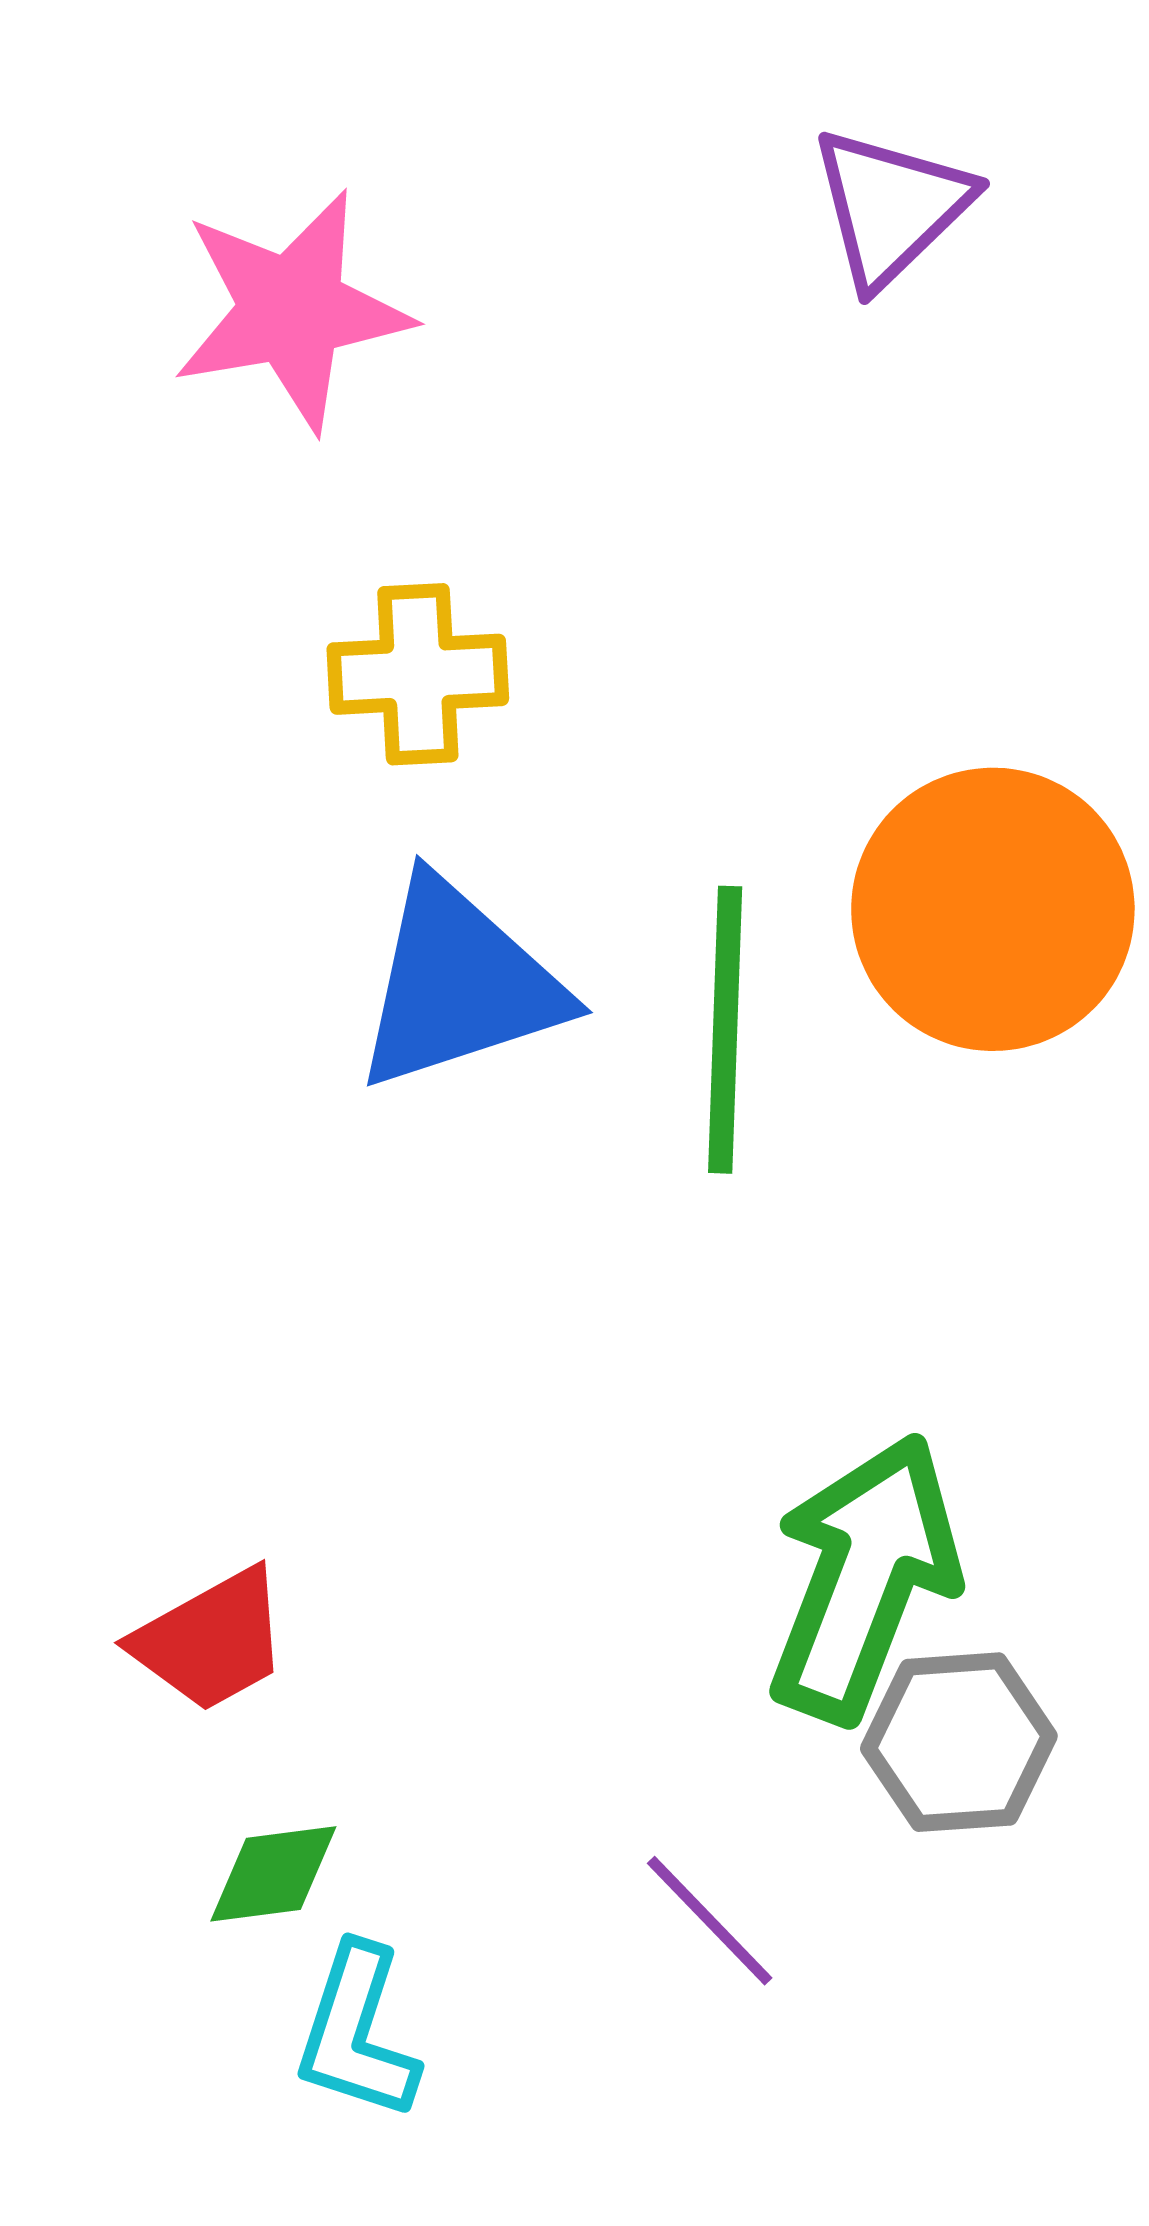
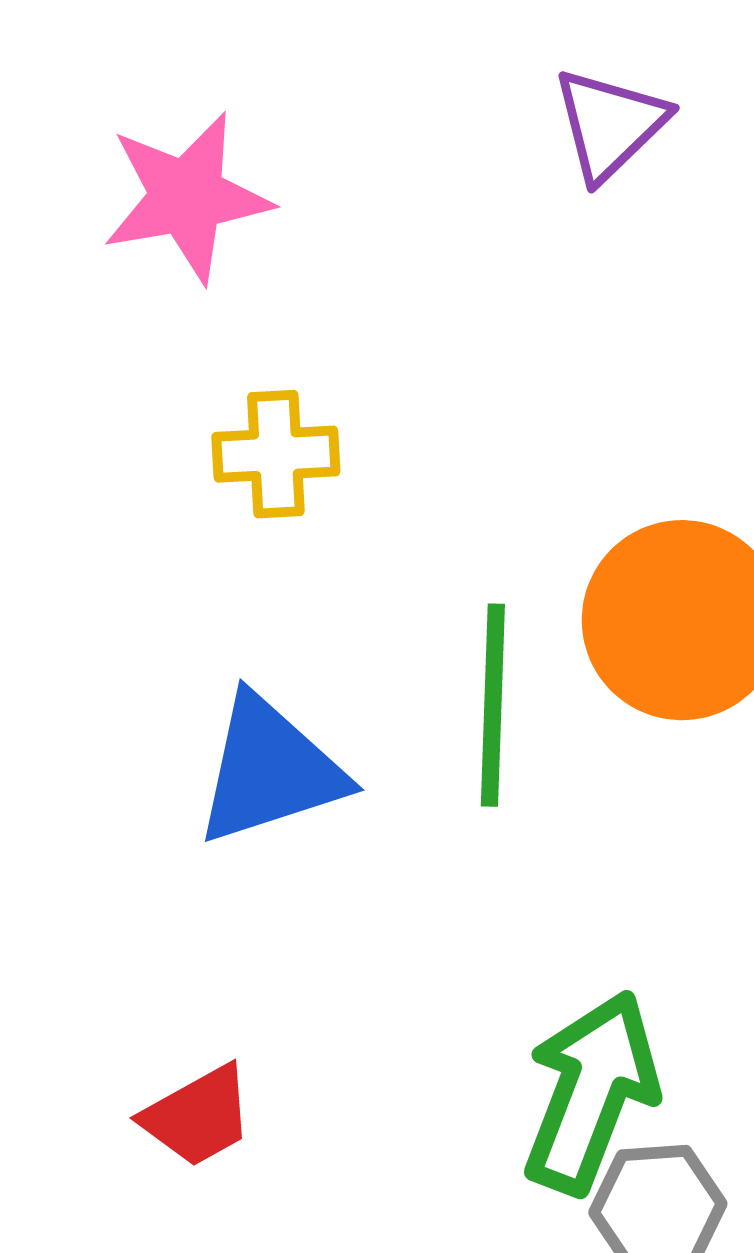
blue triangle: (459, 984) -> (270, 770), moved
red trapezoid: (211, 1640) -> (198, 1116), moved

